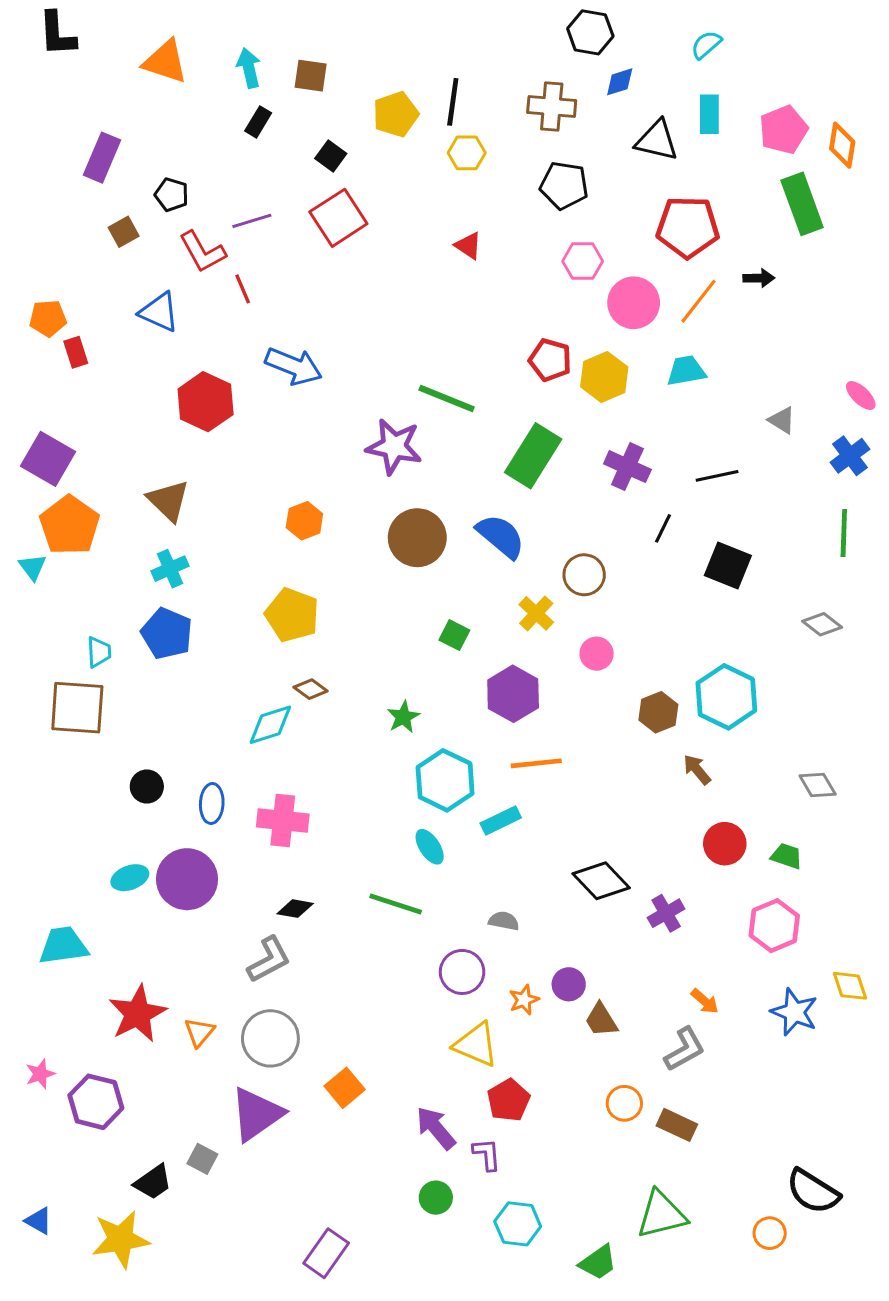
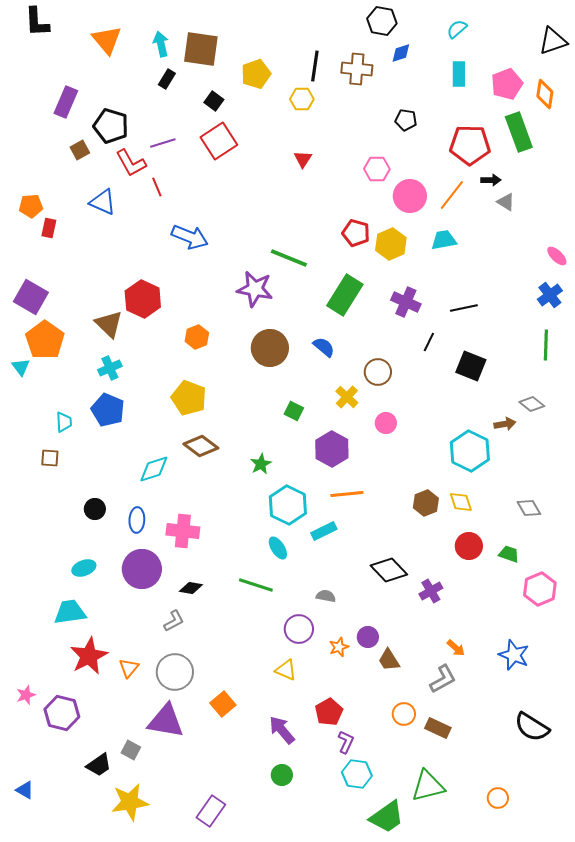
orange triangle: (165, 62) -> (107, 40), turned 32
brown square: (311, 76) -> (201, 49), size x1.6
black line: (453, 102) -> (315, 66), moved
black triangle: (657, 141) -> (553, 41), moved, turned -32
black pentagon: (564, 185) -> (406, 120), moved, size x0.7
black pentagon: (172, 195) -> (111, 126), size x1.6
red pentagon: (688, 227) -> (470, 145), moved
red triangle: (468, 246) -> (303, 159), turned 30
red rectangle: (76, 352) -> (49, 228), turned 30
red hexagon: (206, 402) -> (143, 299), moved
gray triangle: (782, 420) -> (506, 202), moved
blue semicircle: (501, 536) -> (324, 347), size x0.7
brown diamond: (311, 689) -> (201, 446), size x1.6
brown square: (77, 708) -> (50, 458), size x0.5
brown hexagon: (658, 712) -> (426, 503), moved
cyan diamond: (270, 725) -> (154, 469), moved
brown arrow: (697, 769) -> (505, 424), moved, turned 120
purple circle: (187, 879) -> (142, 569), moved
pink hexagon: (774, 926) -> (540, 589), moved
cyan trapezoid: (63, 946) -> (70, 612), moved
gray L-shape: (269, 960) -> (174, 621), size x0.7
yellow diamond: (850, 986) -> (461, 502), moved
yellow triangle: (476, 1045) -> (286, 670), moved, size x0.7
purple triangle: (257, 1114) -> (166, 721), turned 45
purple L-shape: (487, 1154) -> (346, 742), moved, turned 30
black semicircle: (813, 1191) -> (532, 727), moved
cyan hexagon: (518, 1224) -> (357, 774), moved
yellow star: (121, 1239) -> (130, 802), moved
green trapezoid: (598, 1262) -> (387, 817), size x1.4

